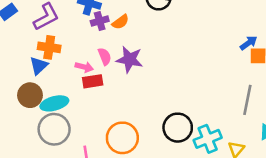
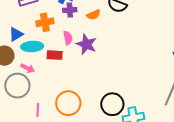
orange semicircle: (120, 22) -> (94, 15), moved
orange cross: (49, 47) -> (45, 22), moved, turned -30
pink arrow: (84, 67) -> (28, 68), moved
cyan ellipse: (54, 103) -> (32, 46), moved

